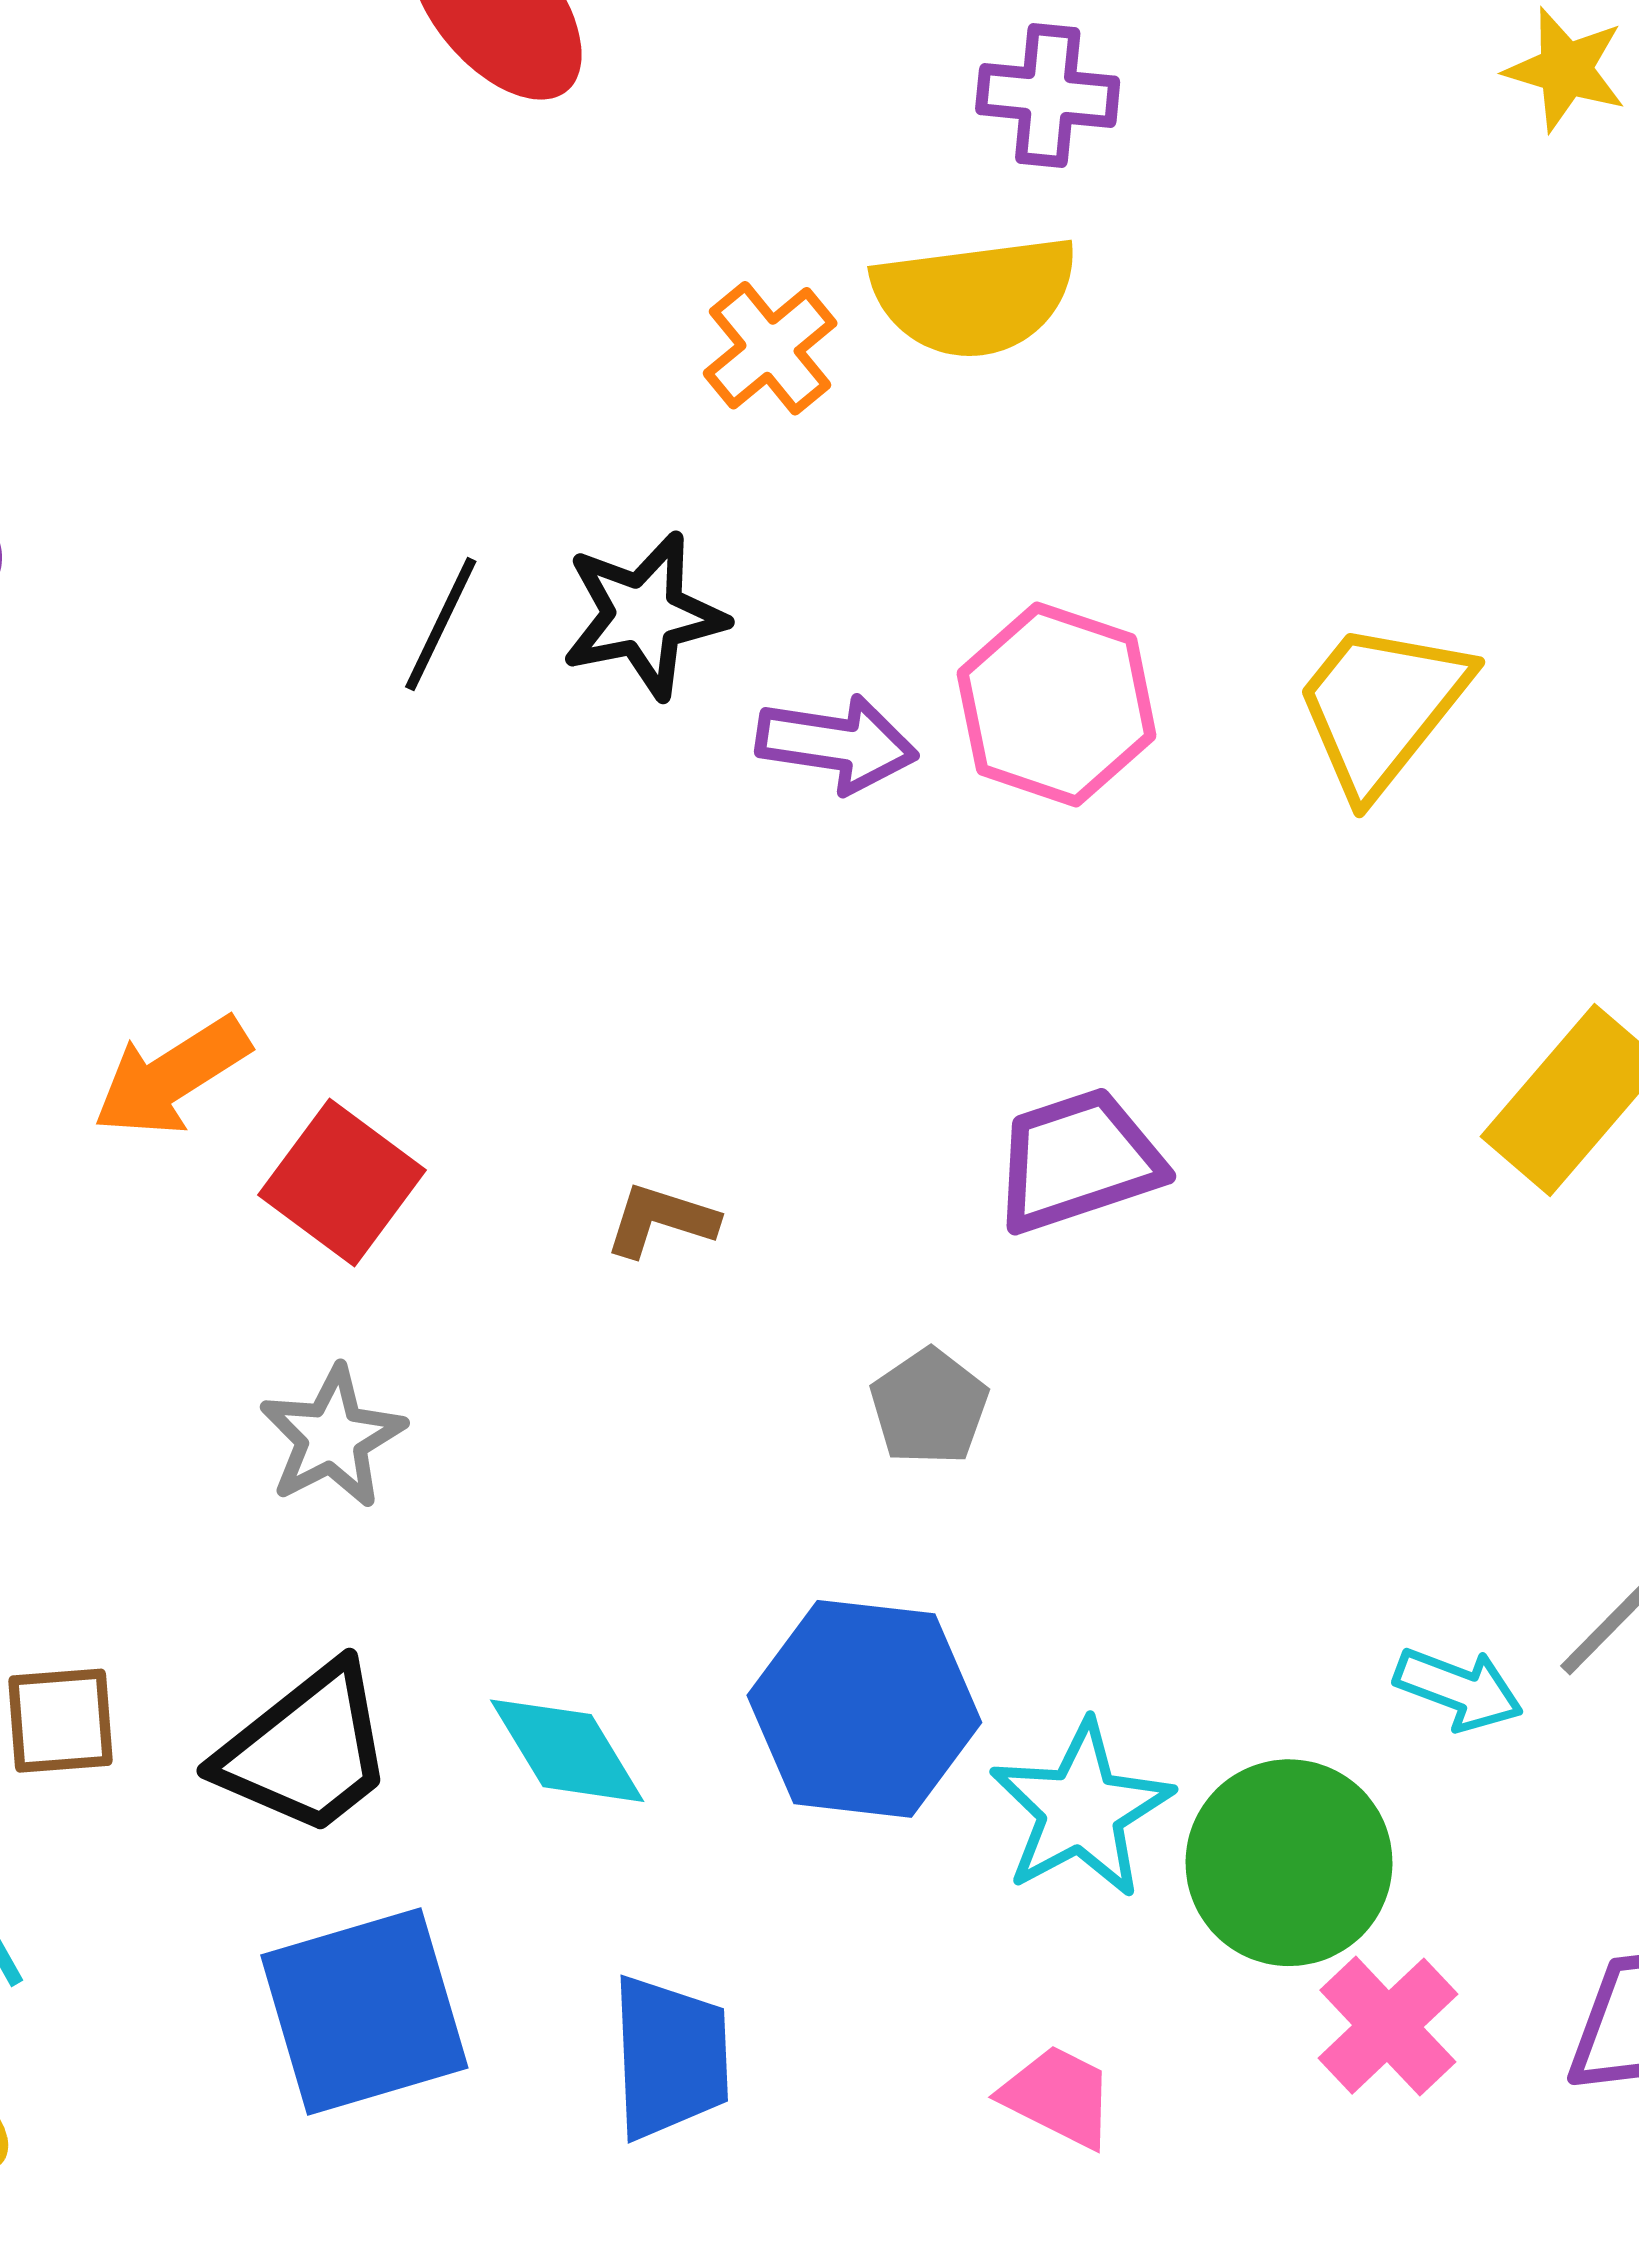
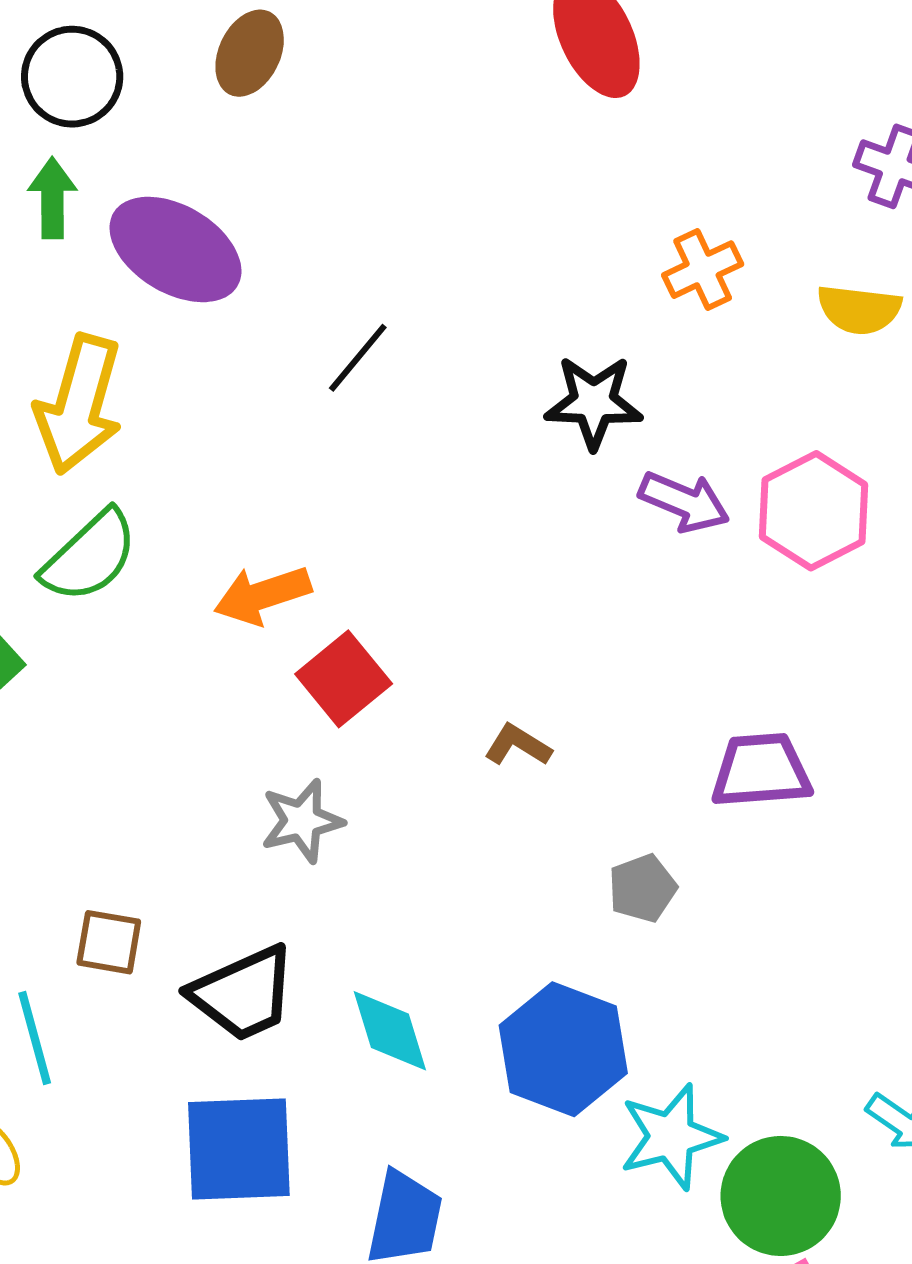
yellow semicircle: (975, 296) -> (859, 310), moved, size x0.7
black line: (441, 624) -> (358, 358), moved

